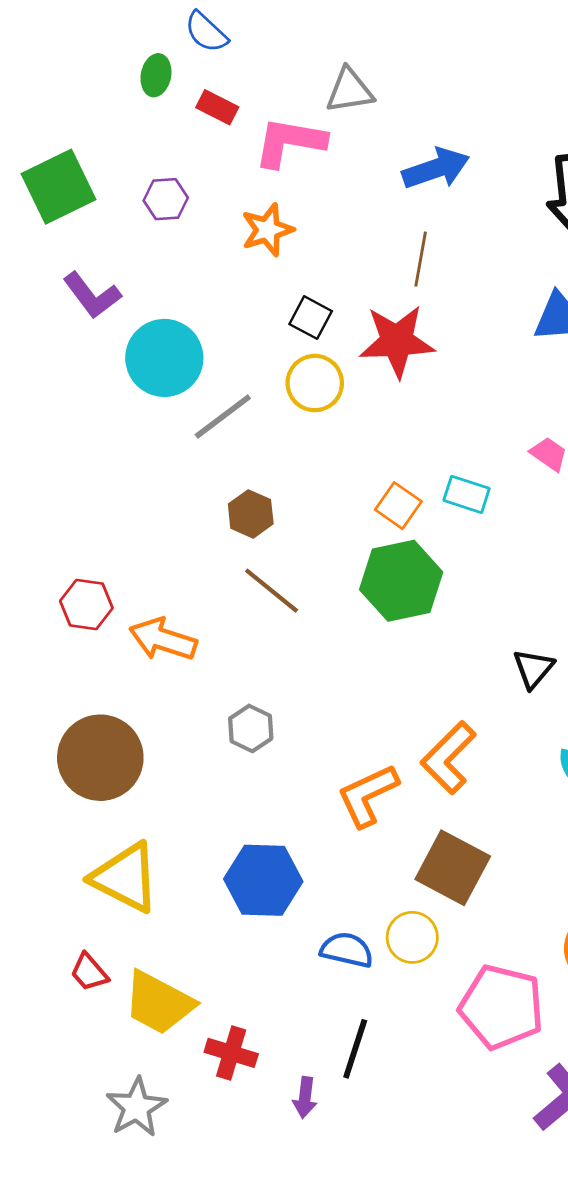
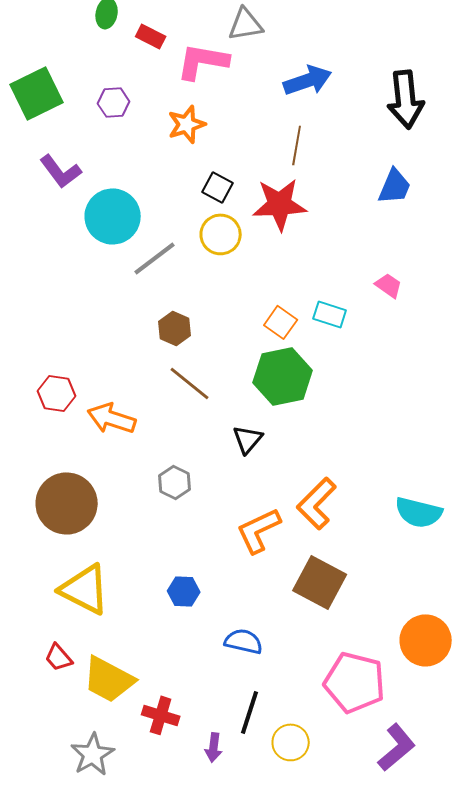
black triangle: (533, 669) -> (248, 439), moved
blue hexagon: (263, 880) -> (184, 591), size x0.6
yellow circle: (412, 937) -> (291, 742), moved

